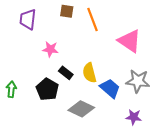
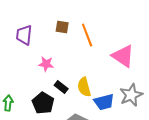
gray star: (138, 81) -> (131, 95), turned -30
blue trapezoid: (110, 88) -> (104, 102), turned 125

